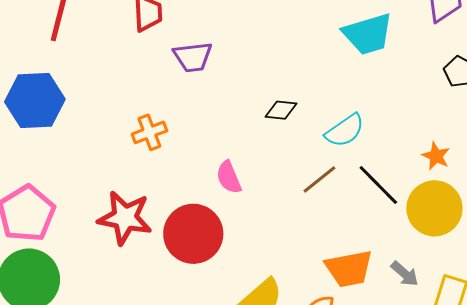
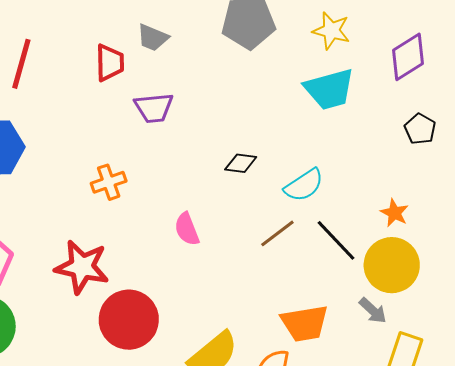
red circle: (193, 234) -> (129, 320), moved
gray arrow: (405, 274) -> (373, 311), moved

